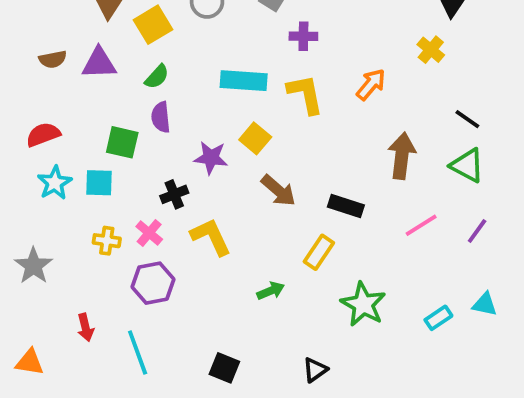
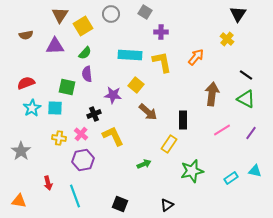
brown semicircle: (53, 59) -> (26, 35), moved
black rectangle: (346, 206) -> (183, 120), turned 72
green star: (363, 304) -> (192, 171), turned 30

